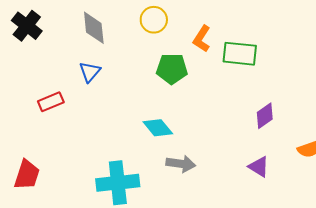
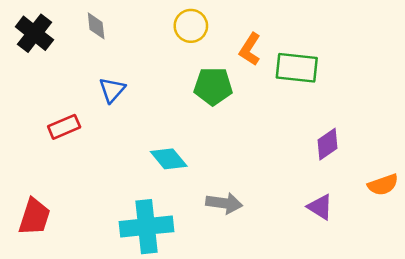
gray diamond: (94, 28) -> (96, 26), moved, size x0.7
cyan diamond: (158, 128) -> (169, 159), moved

